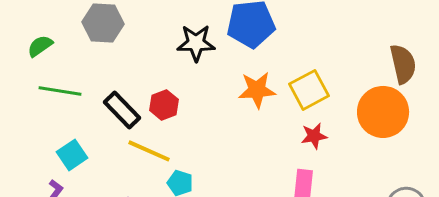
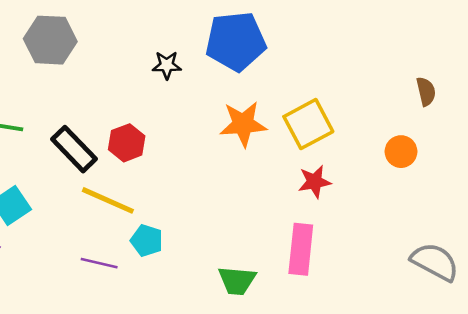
black star: (196, 43) -> (167, 65), size x0.6
brown semicircle: (403, 64) -> (426, 91), size x0.6
orange circle: (383, 112) -> (401, 152), size x0.5

